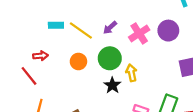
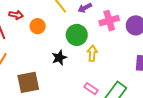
orange circle: (78, 61) -> (38, 26), moved
black star: (112, 85) -> (59, 58), moved

